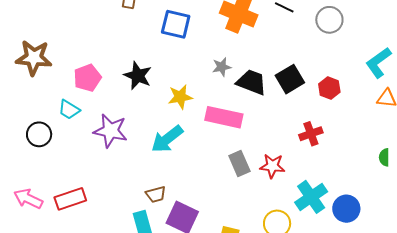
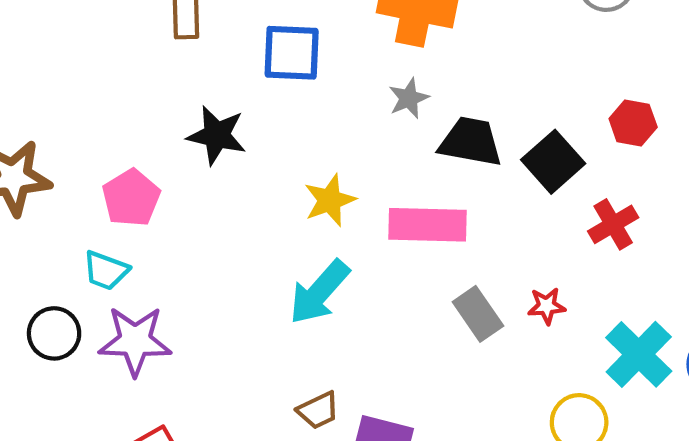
gray star: (222, 67) -> (409, 98), moved
black star: (138, 76) -> (217, 135), moved
black square: (290, 79) -> (553, 162), moved
purple star: (111, 131) -> (135, 341), moved
red star: (272, 166) -> (547, 306), size x0.7

